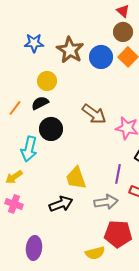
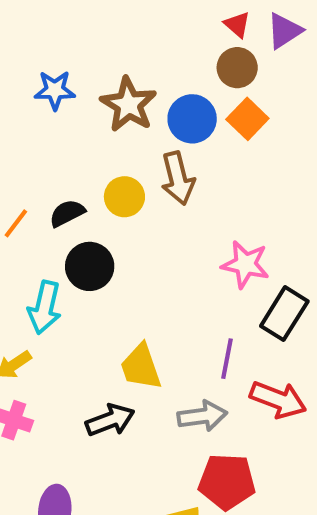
yellow circle: (47, 81) -> (124, 197), moved
brown arrow: (94, 114) -> (178, 178), moved, turned 40

